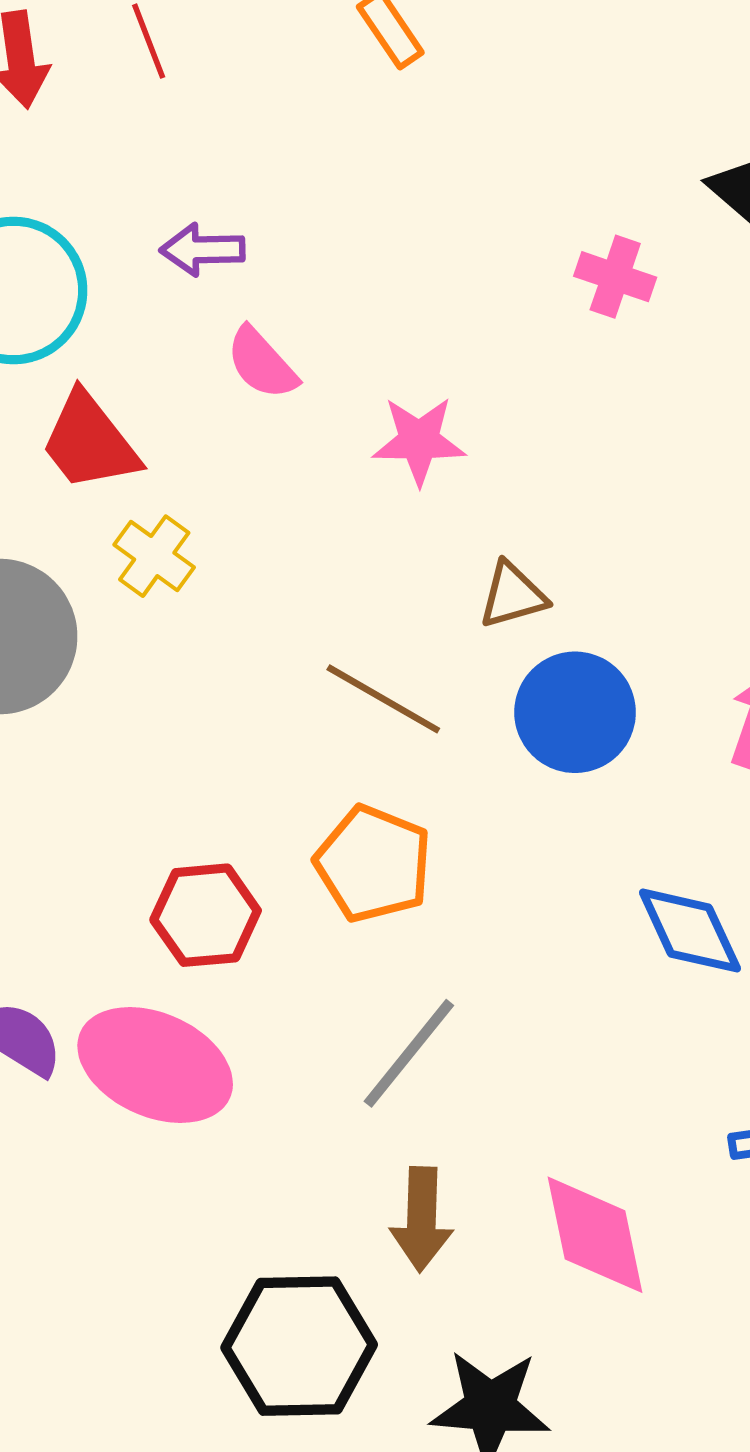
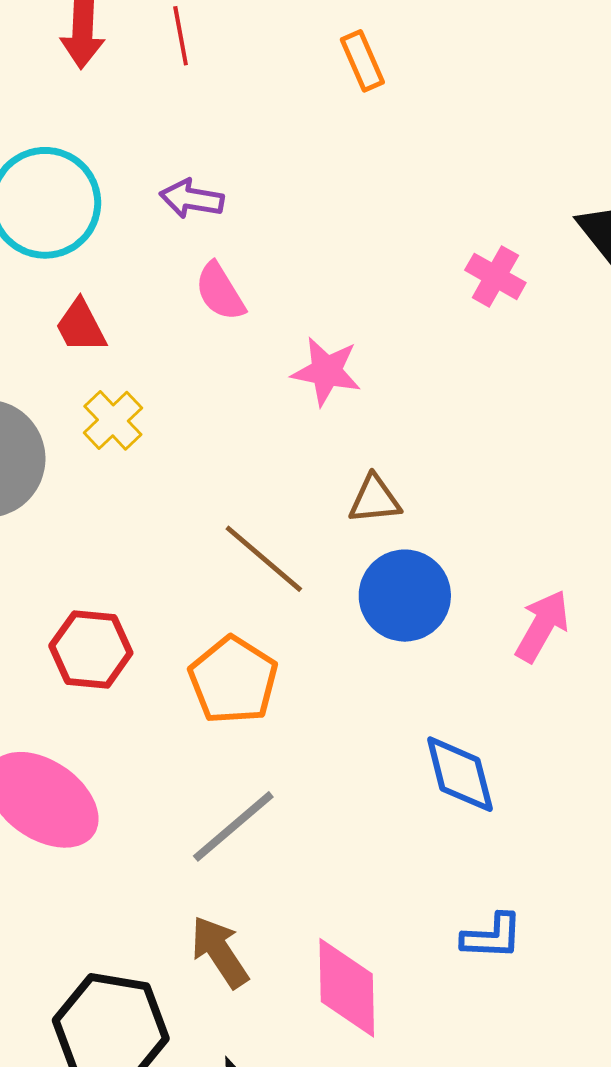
red trapezoid: (89, 442) -> (81, 326), size x0.7
red hexagon: (206, 915) -> (91, 649), moved
brown arrow: (422, 1219) -> (220, 952), turned 134

